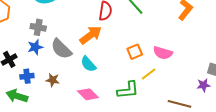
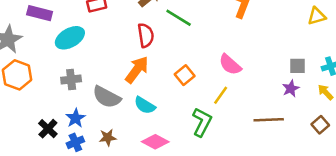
blue star: (35, 47) -> (76, 118), moved
orange square: (135, 52) -> (185, 75), moved
pink semicircle: (163, 53) -> (230, 65), turned 42
green L-shape: (128, 90) -> (202, 122), turned -40

